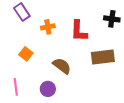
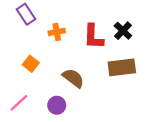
black cross: (112, 19) -> (123, 31), moved, turned 35
pink line: (16, 87) -> (19, 103), turned 54

